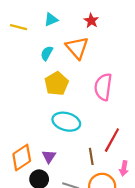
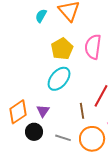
yellow pentagon: (56, 84) -> (62, 49), moved
cyan ellipse: (66, 122) -> (59, 79), turned -65

